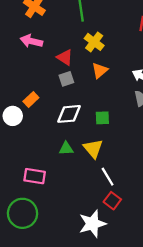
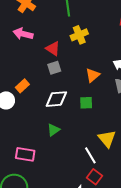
yellow cross: (94, 42) -> (79, 35), turned 30
orange triangle: (100, 70) -> (93, 75), moved
green triangle: (66, 148) -> (54, 130), turned -32
yellow triangle: (93, 149) -> (107, 139), moved

